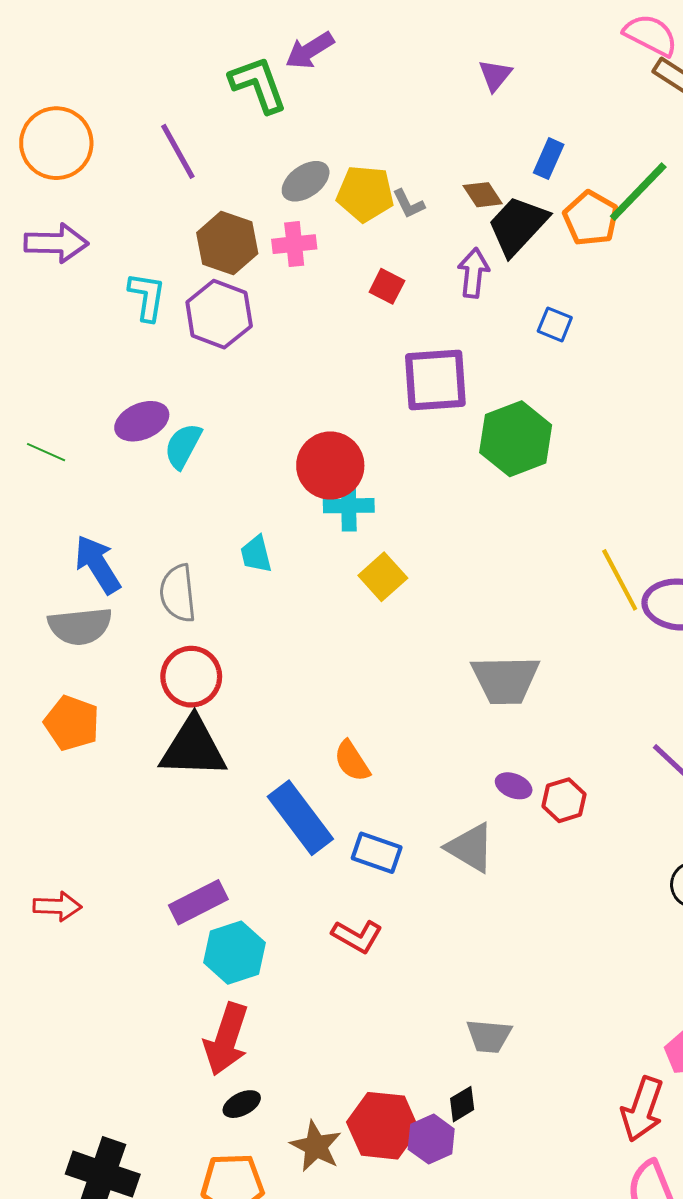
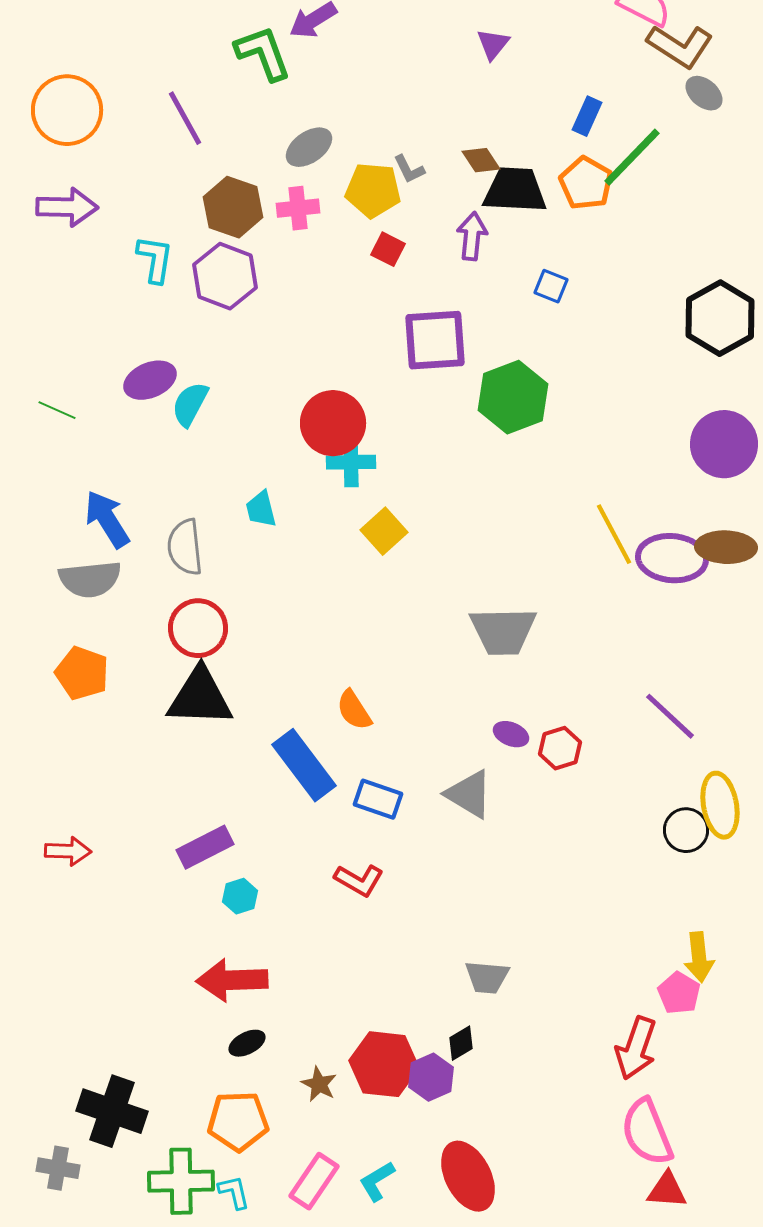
blue rectangle: (549, 159) -> (587, 116), moved
yellow pentagon: (365, 194) -> (373, 190), moved
black trapezoid: (518, 226) -> (515, 190), turned 50
cyan hexagon: (234, 953) -> (240, 896), size x0.6
red arrow: (226, 1039) -> (232, 980), turned 70
brown star: (316, 1146) -> (319, 1084), size x0.7

